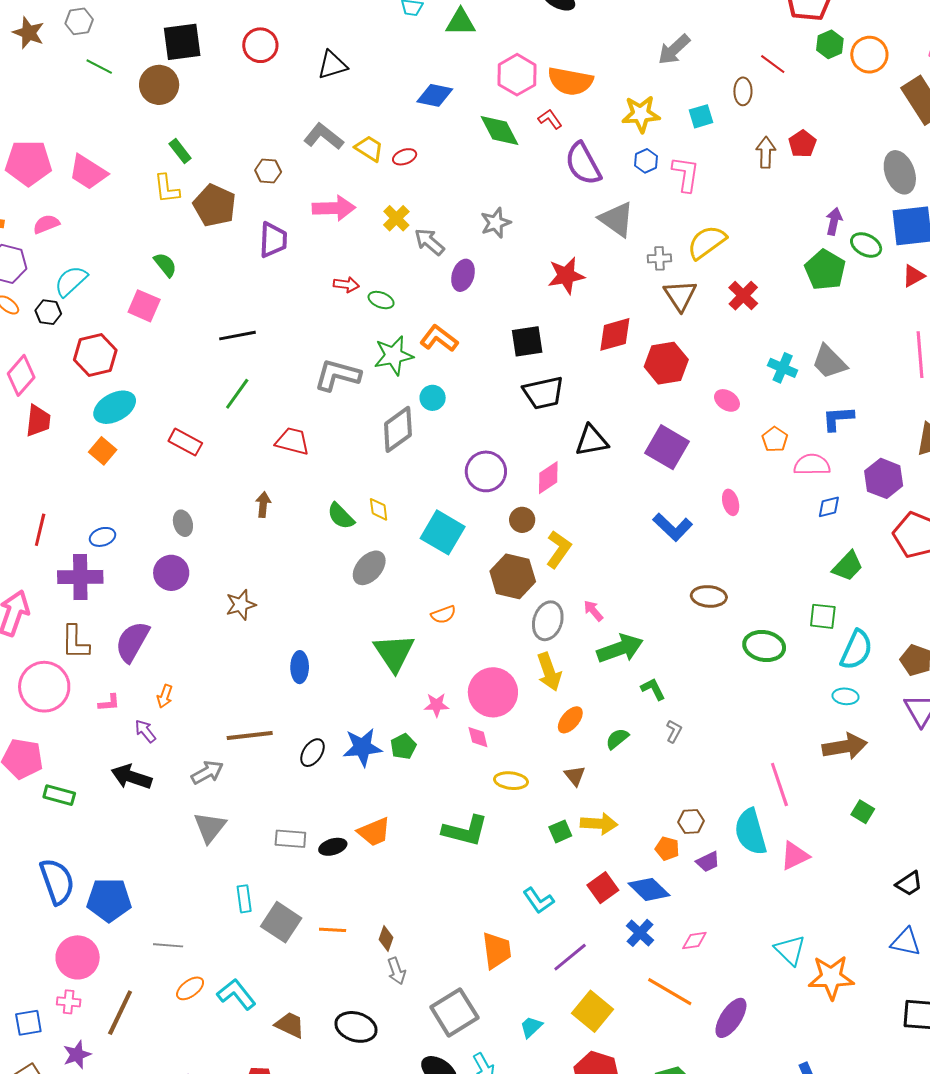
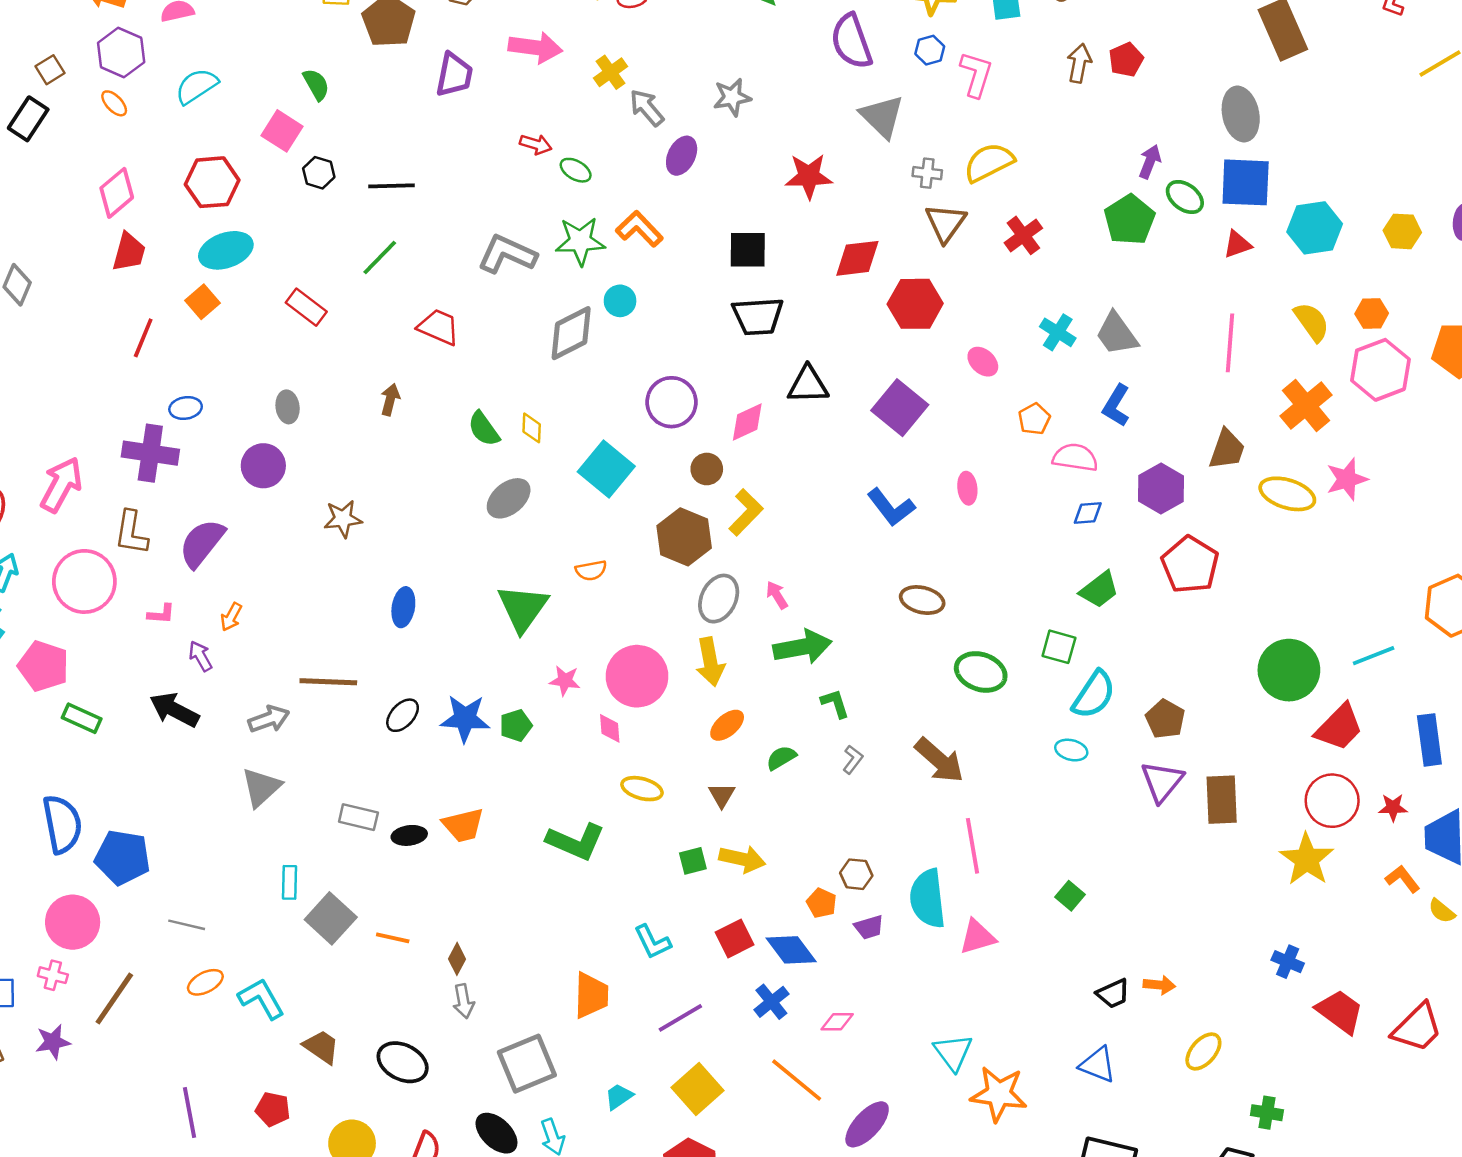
black hexagon: (48, 312) -> (319, 173), moved
blue L-shape: (838, 418) -> (1116, 406), turned -64
red line: (40, 530) -> (143, 338), moved
brown arrow: (845, 746) -> (939, 760), moved, turned 42

